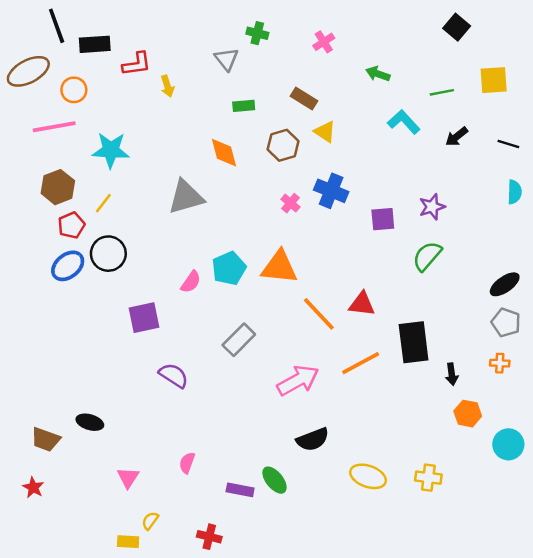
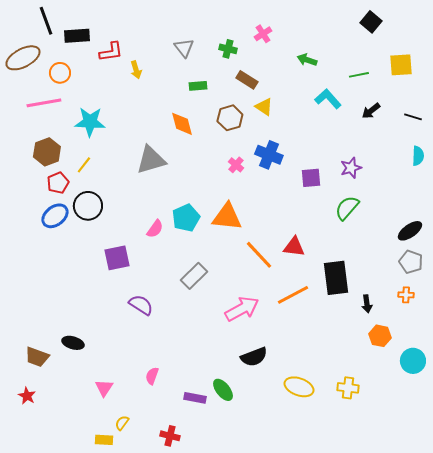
green cross: (257, 33) -> (228, 49), moved

